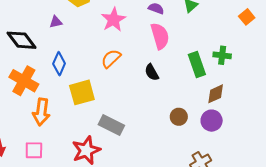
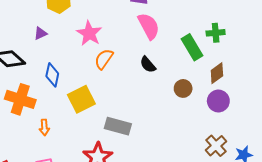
pink star: (113, 20) -> (89, 33), moved
orange arrow: (41, 112) -> (44, 127), size x0.6
brown circle: (179, 117) -> (183, 88), moved

